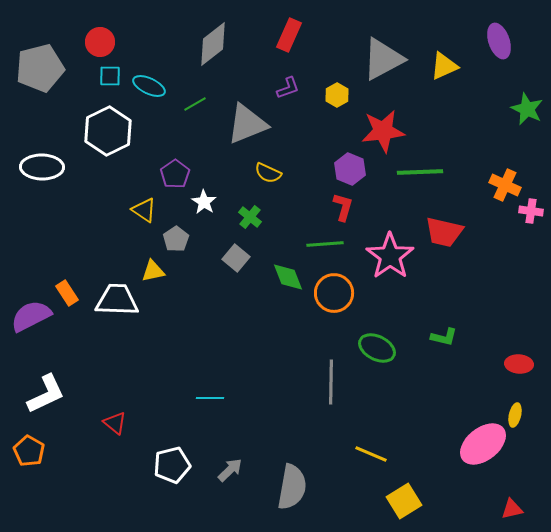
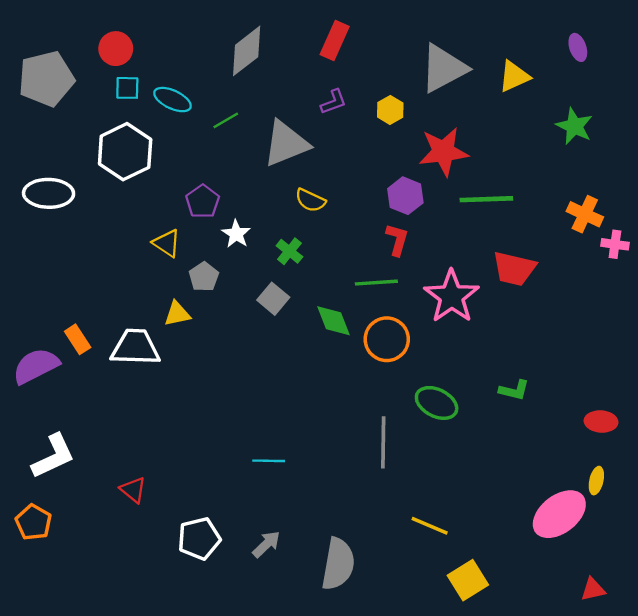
purple ellipse: (499, 41) -> (578, 47), size x0.7
green star: (527, 109) -> (574, 126), moved
cyan line: (210, 398) -> (269, 461), moved

